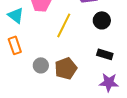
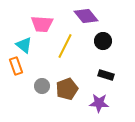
cyan triangle: (16, 15) -> (24, 45), moved
purple star: (109, 82) -> (99, 103), moved

